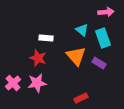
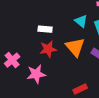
red star: (38, 58) -> (48, 49), moved, turned -30
pink cross: (13, 83) -> (12, 60), moved

